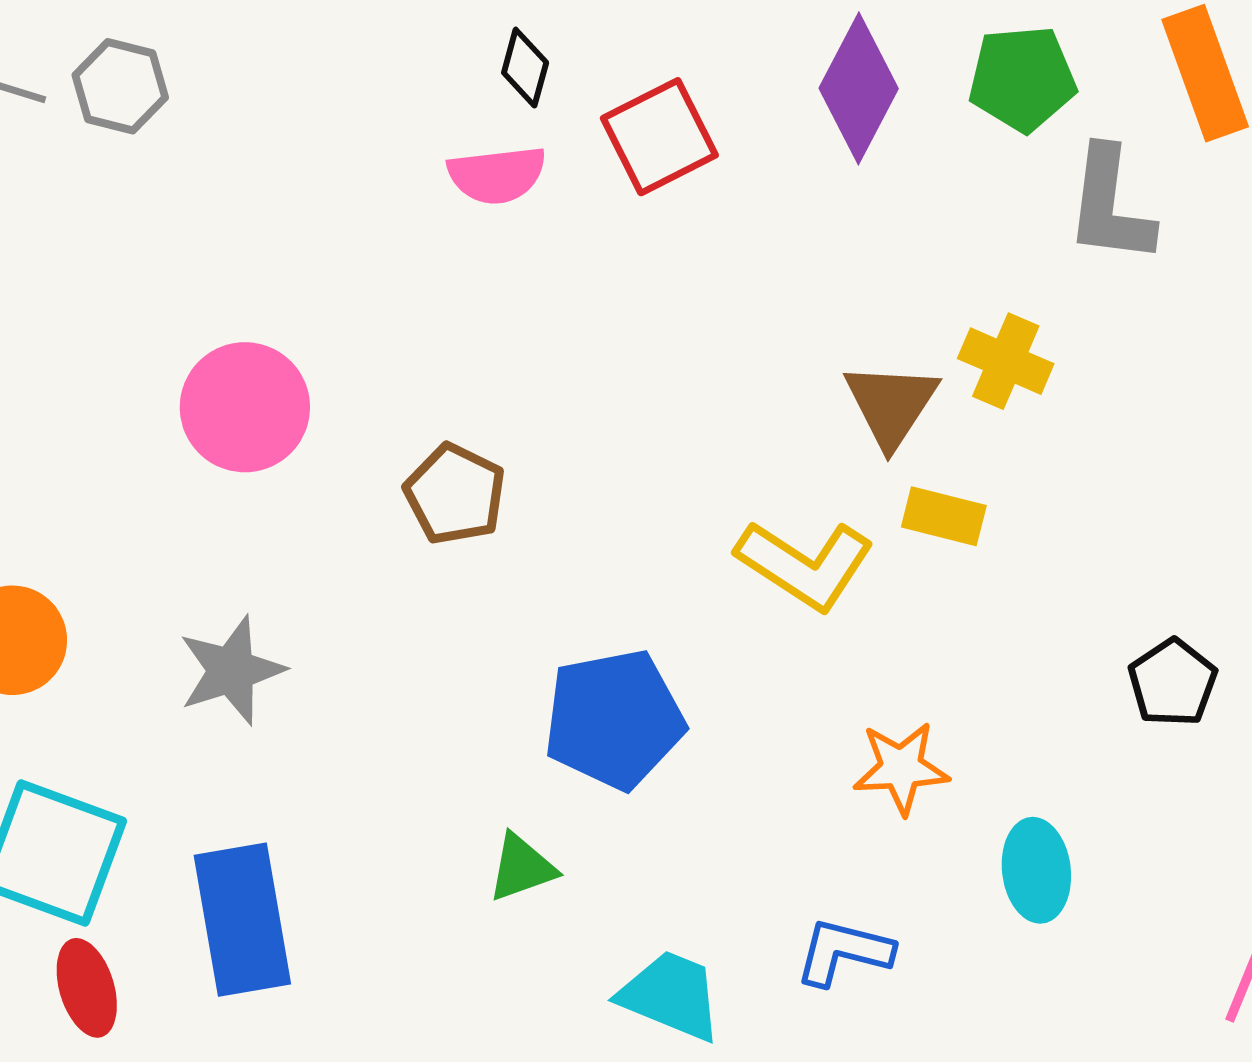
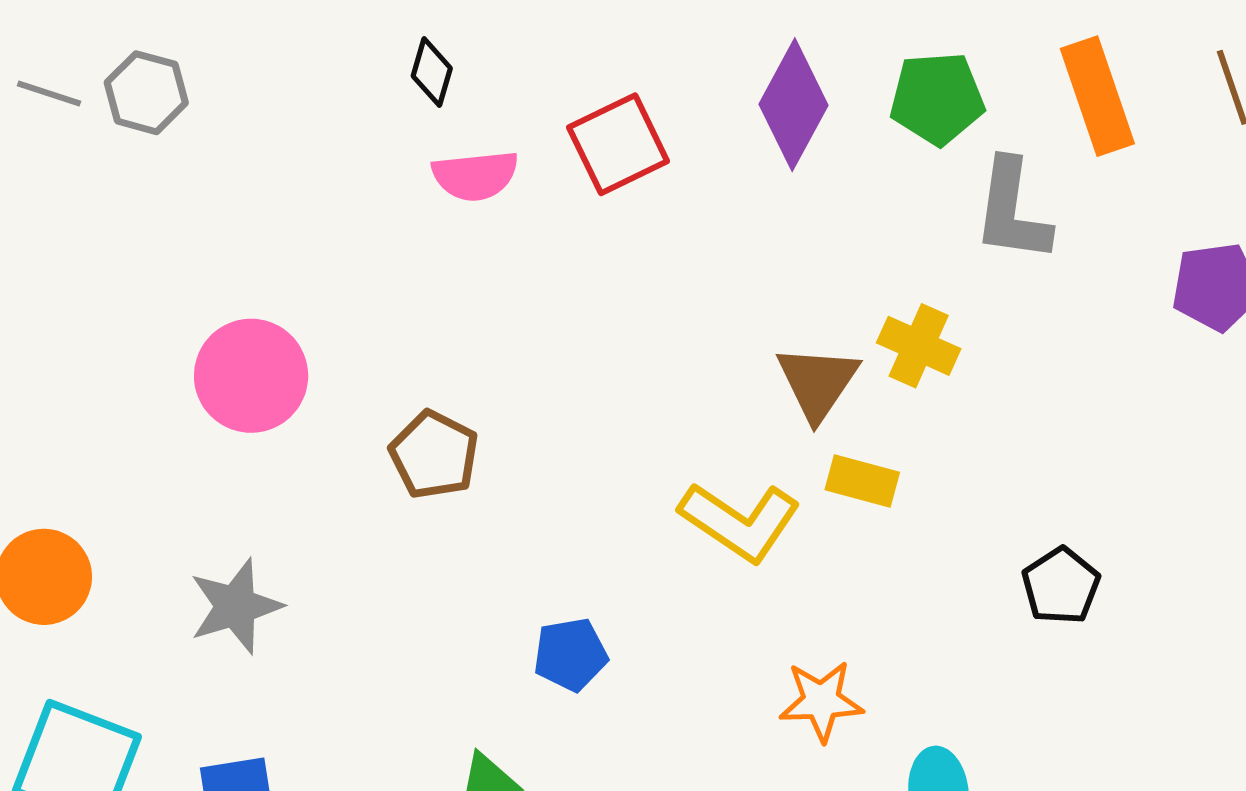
black diamond: (525, 68) -> (432, 72), moved
black pentagon: (1173, 683) -> (1061, 586), moved
blue pentagon: (614, 719) -> (570, 654), size x0.6

